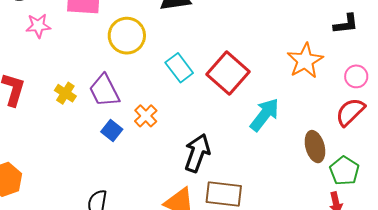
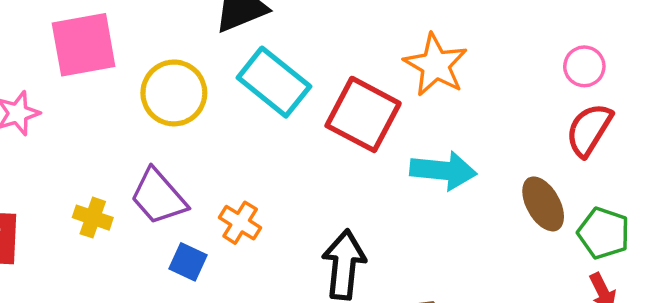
orange star: (305, 61) -> (436, 65), moved
cyan rectangle: (179, 68) -> (274, 82), moved, size x1.4
cyan arrow: (265, 115) -> (443, 171), turned 72

